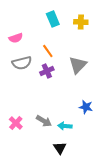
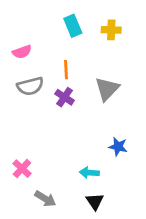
orange line: (48, 51) -> (66, 70), turned 32
purple cross: (47, 71) -> (65, 97), turned -32
gray arrow: (44, 121) -> (45, 199), moved
black triangle: (60, 148) -> (95, 201), moved

